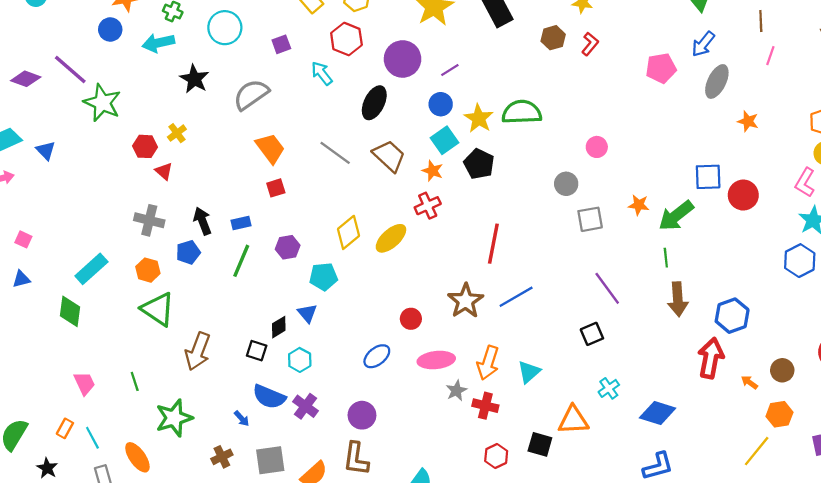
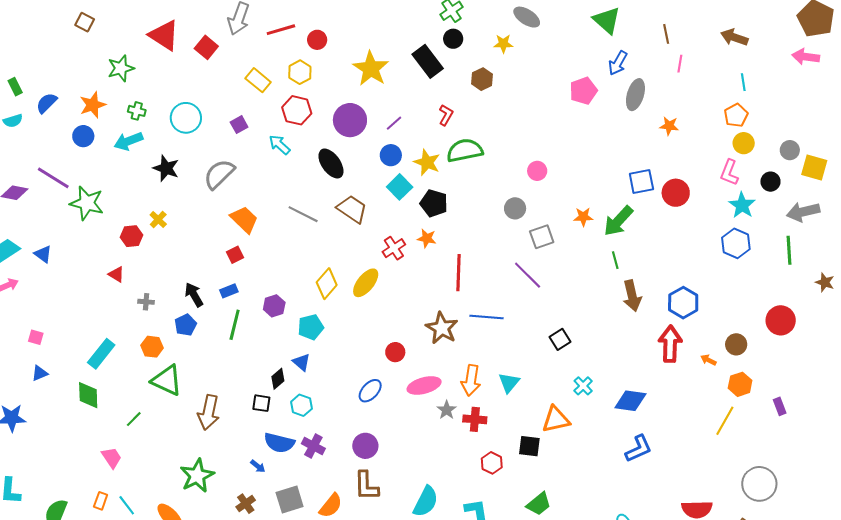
red L-shape: (590, 44) -> (446, 115), moved
black ellipse: (374, 103) -> (331, 164), turned -52
red triangle: (164, 171) -> (116, 274), moved
orange star: (433, 171) -> (427, 238), moved
red square: (276, 188) -> (235, 255), moved
gray cross: (149, 220) -> (146, 302), size x0.6
purple line: (607, 288) -> (528, 275), moved
blue line: (516, 297) -> (486, 317), turned 44
green line: (135, 381) -> (134, 419), moved, turned 72

